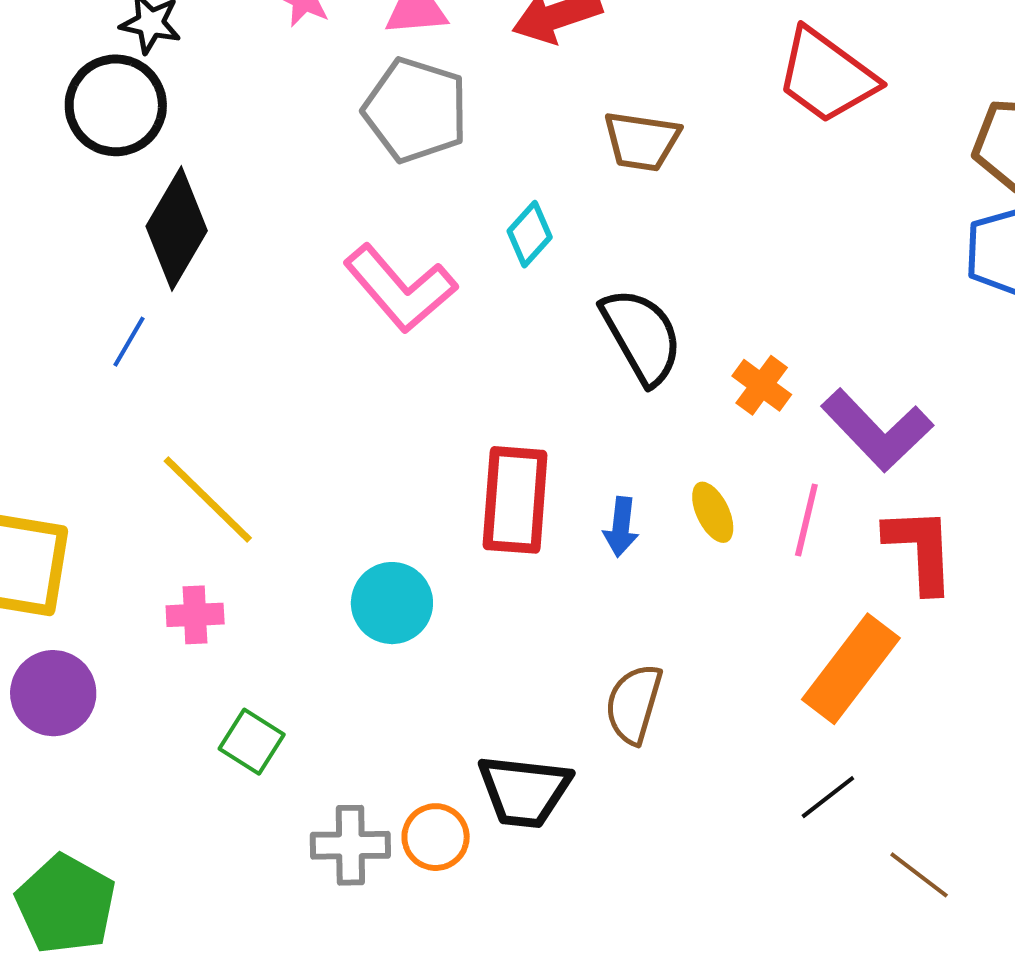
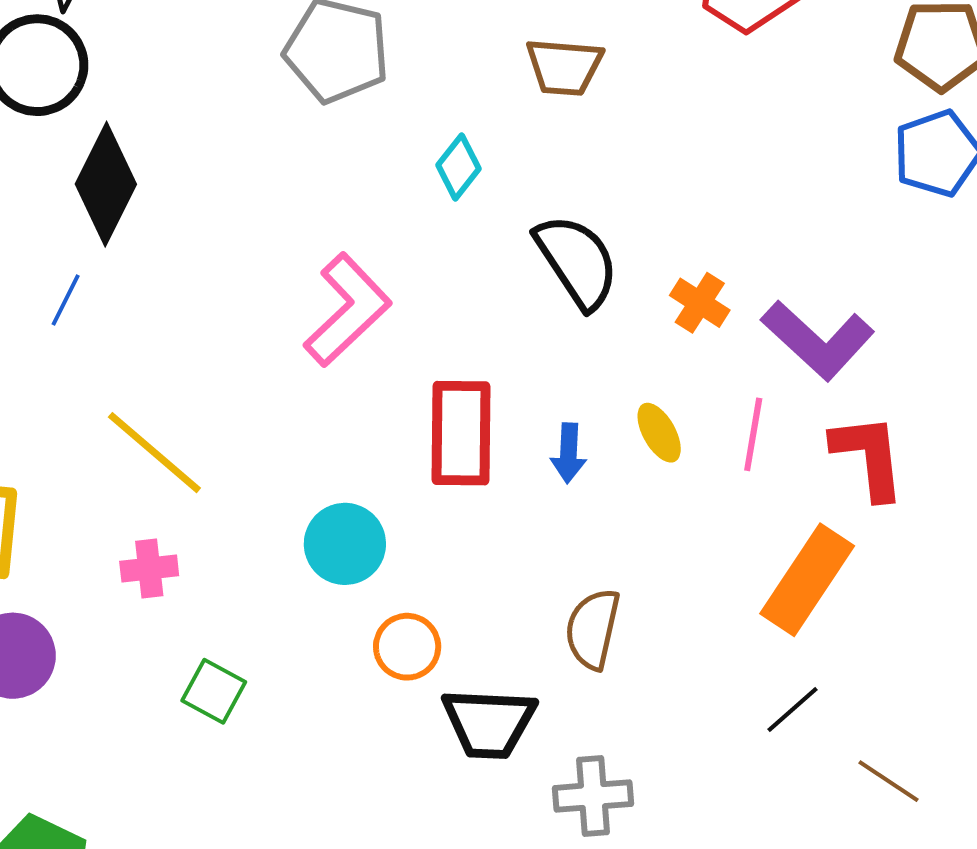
pink L-shape: (400, 288) -> (347, 310), moved, turned -89
orange circle: (436, 837) -> (407, 647), moved
gray cross: (350, 845) -> (593, 796), moved

